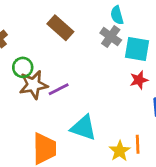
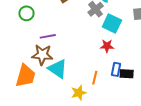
brown star: (33, 85) -> (42, 55), moved
orange line: (138, 144) -> (95, 78), moved

